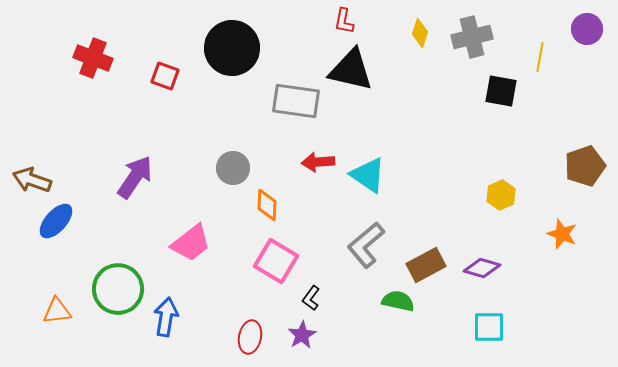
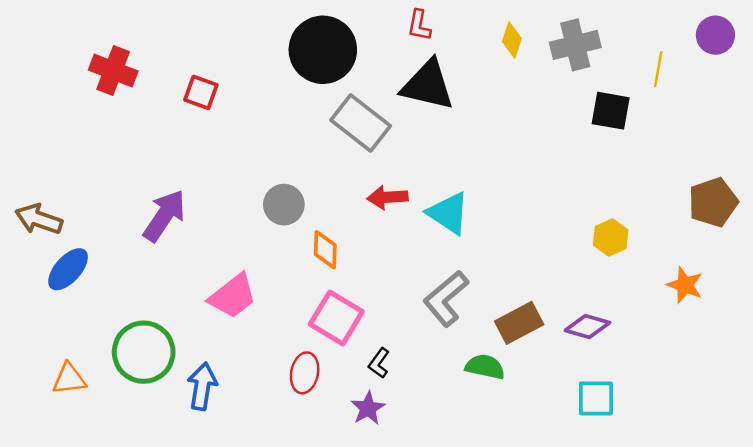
black circle: (232, 48) -> (323, 50), moved
gray rectangle: (296, 101) -> (361, 123), turned 30
red ellipse: (250, 337) -> (305, 373), moved

